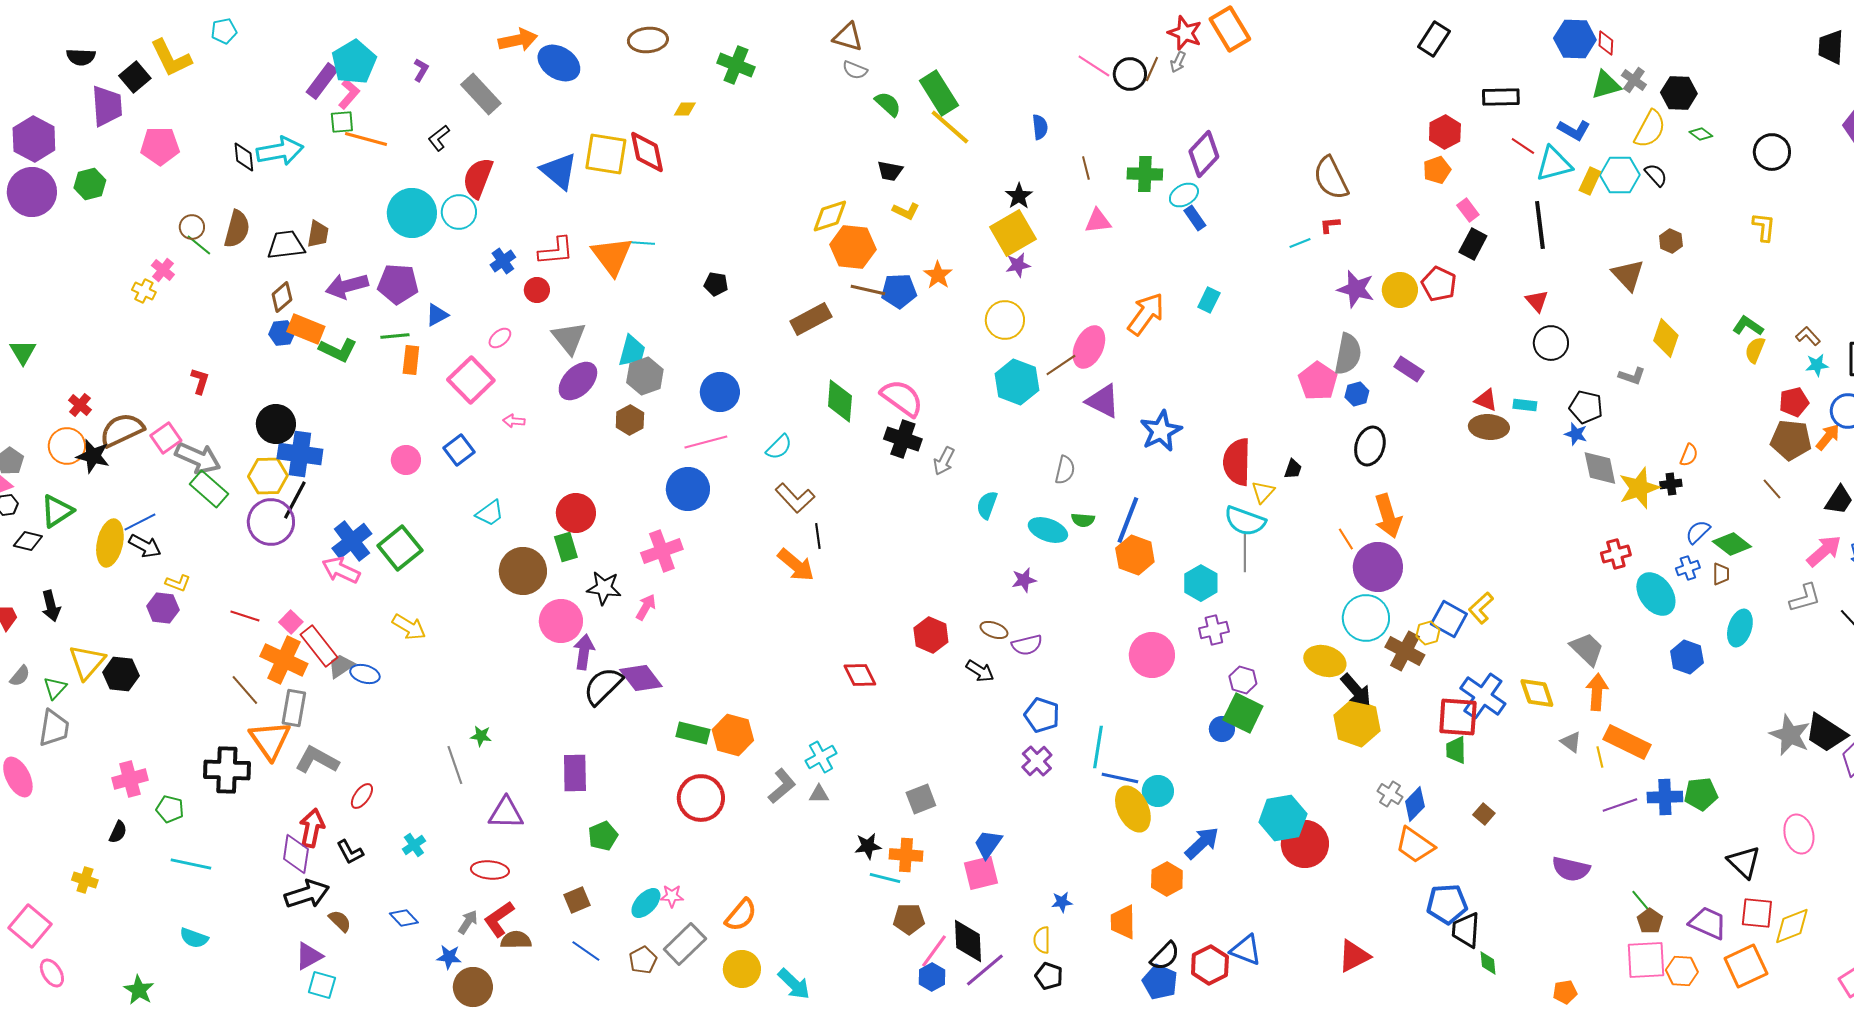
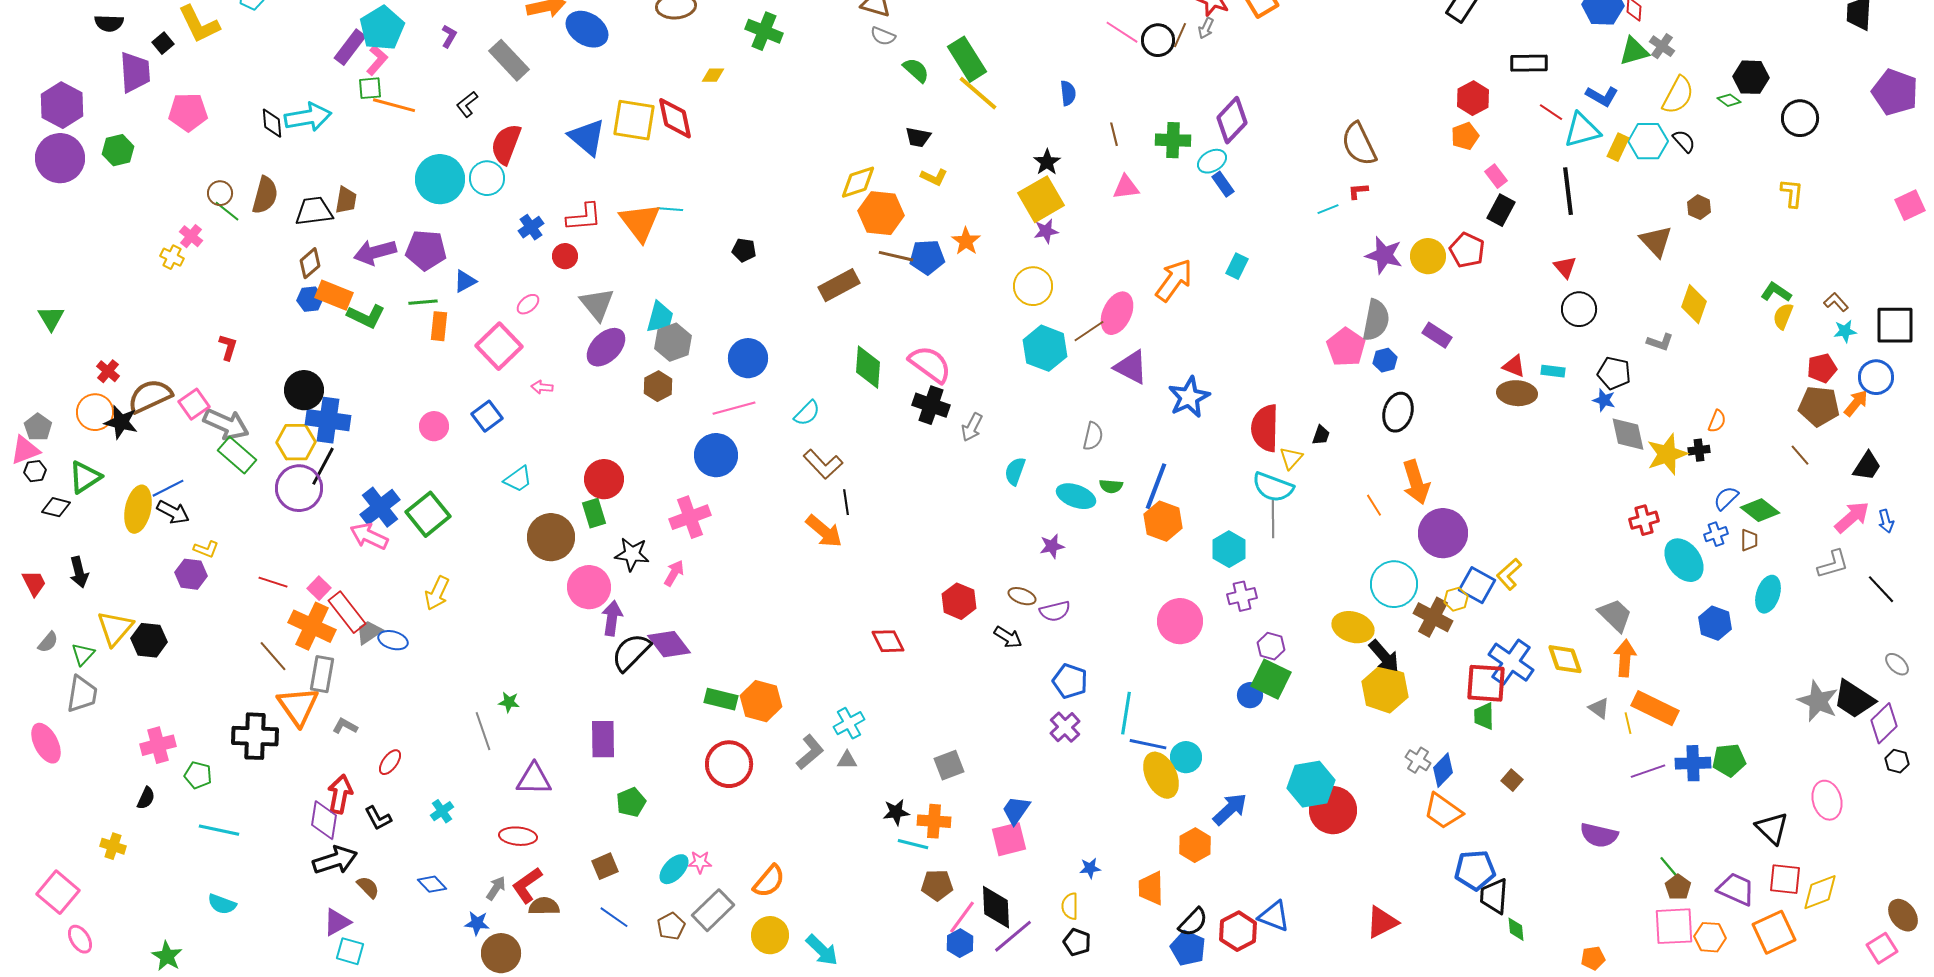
black square: (135, 77) -> (163, 43), size x0.7
black hexagon: (1679, 93) -> (1751, 77), moved
purple circle: (1378, 567) -> (1443, 533), moved
yellow arrow: (409, 627) -> (437, 593), turned 84
gray L-shape: (317, 760) -> (345, 726), size x0.6

